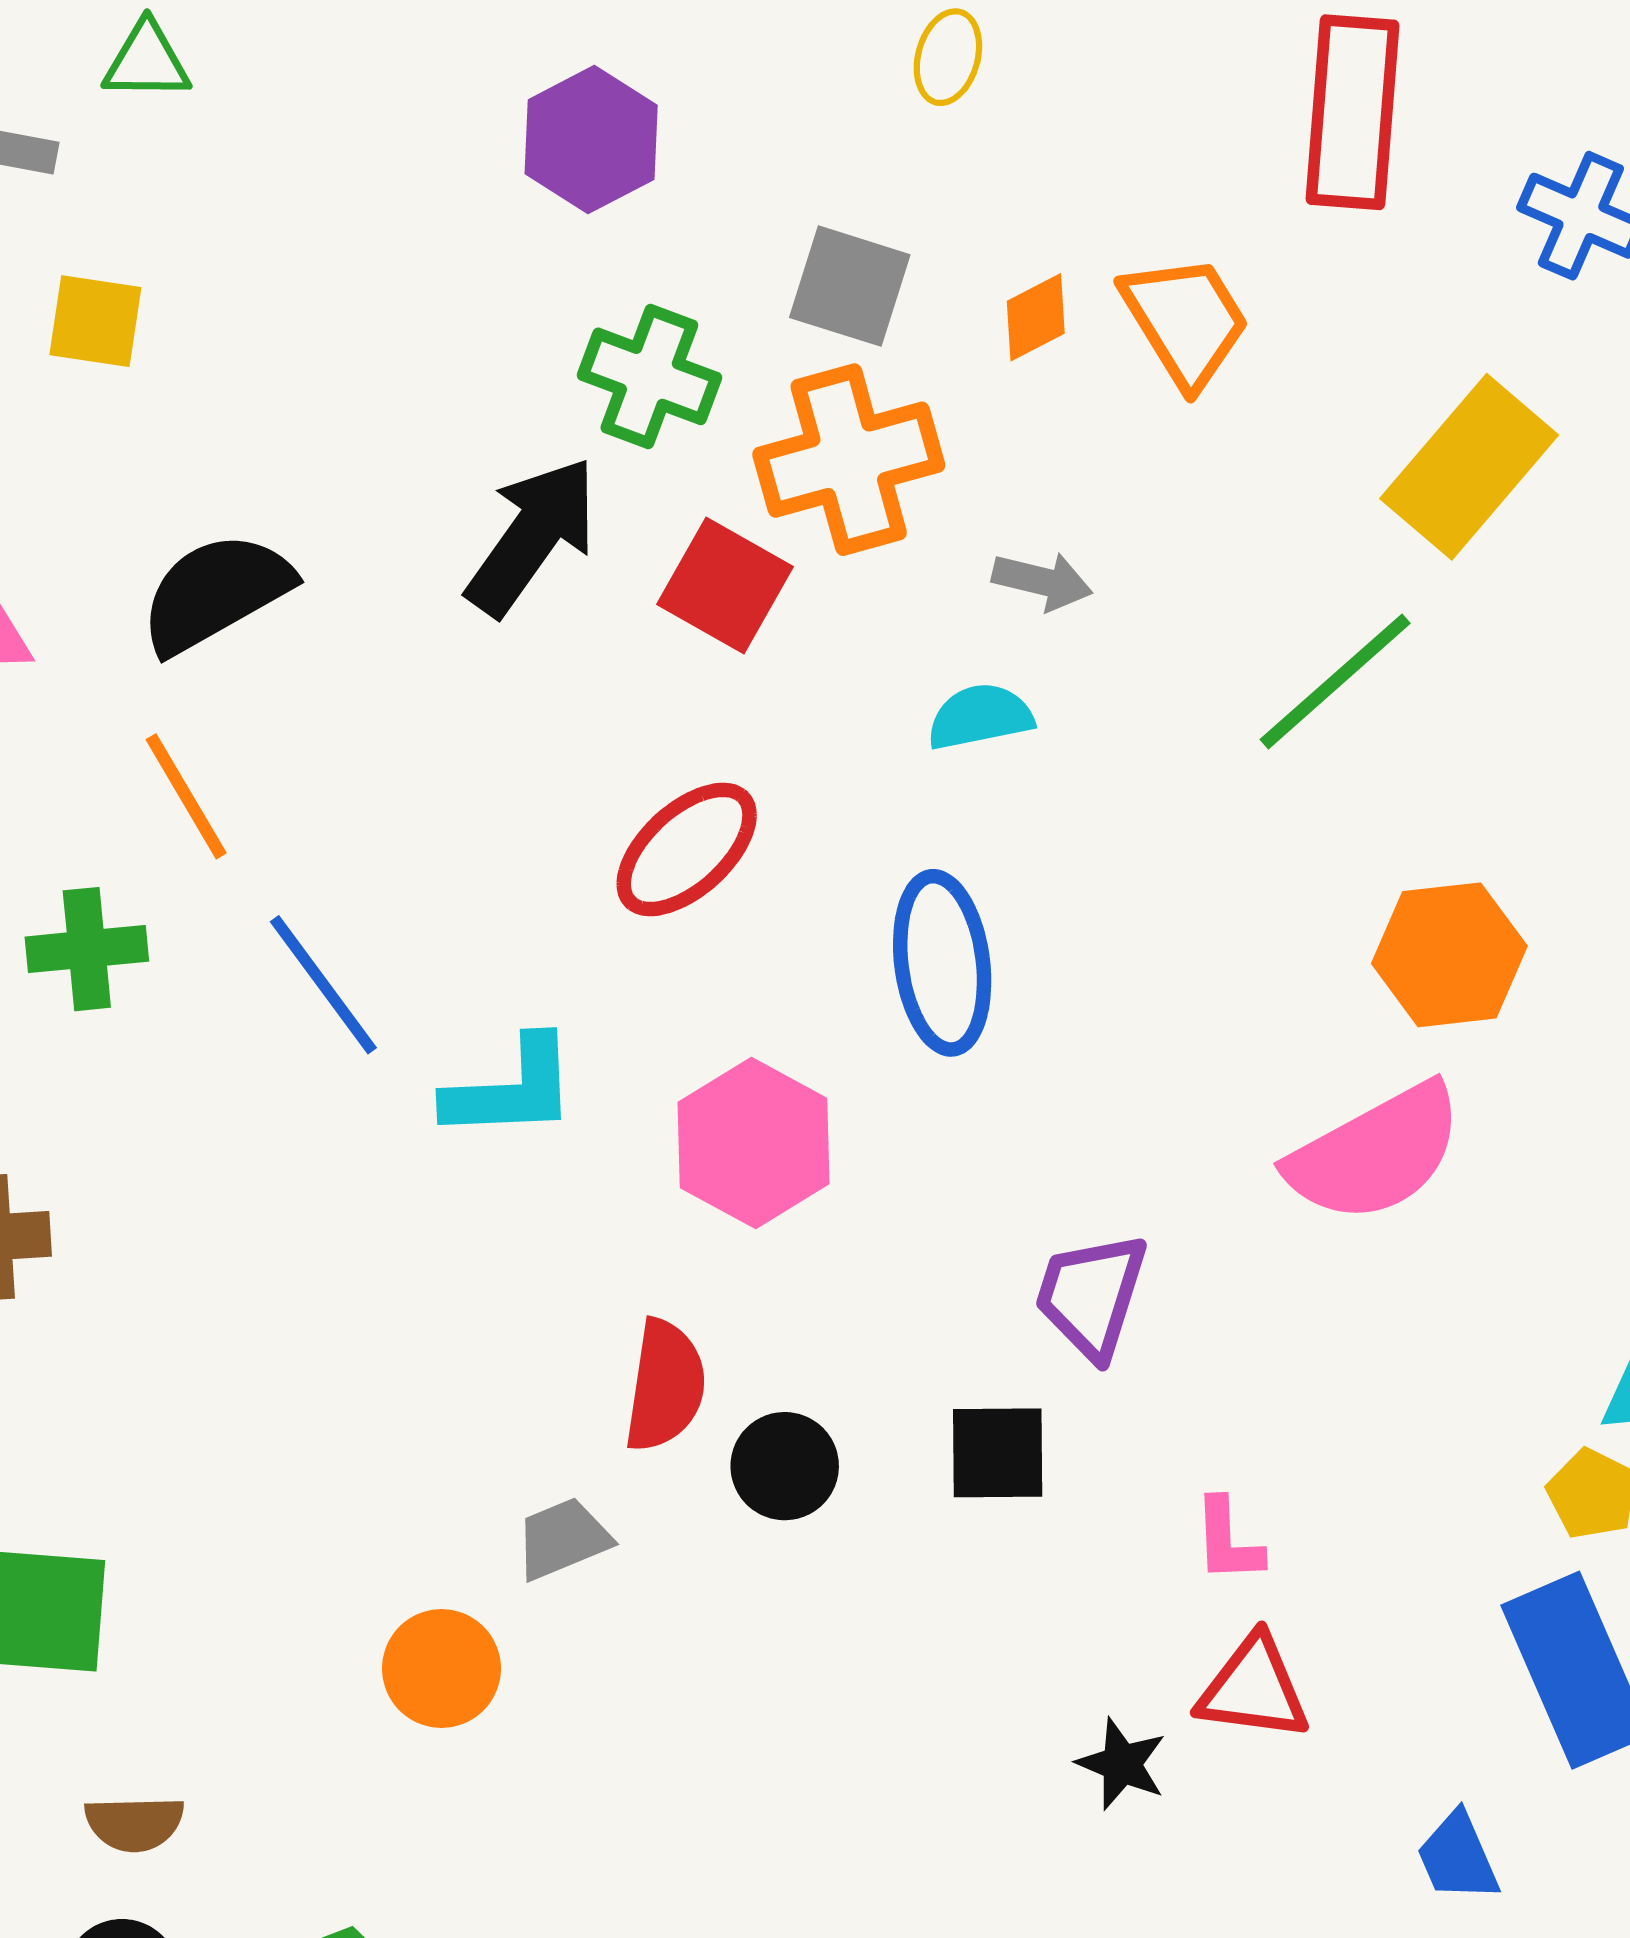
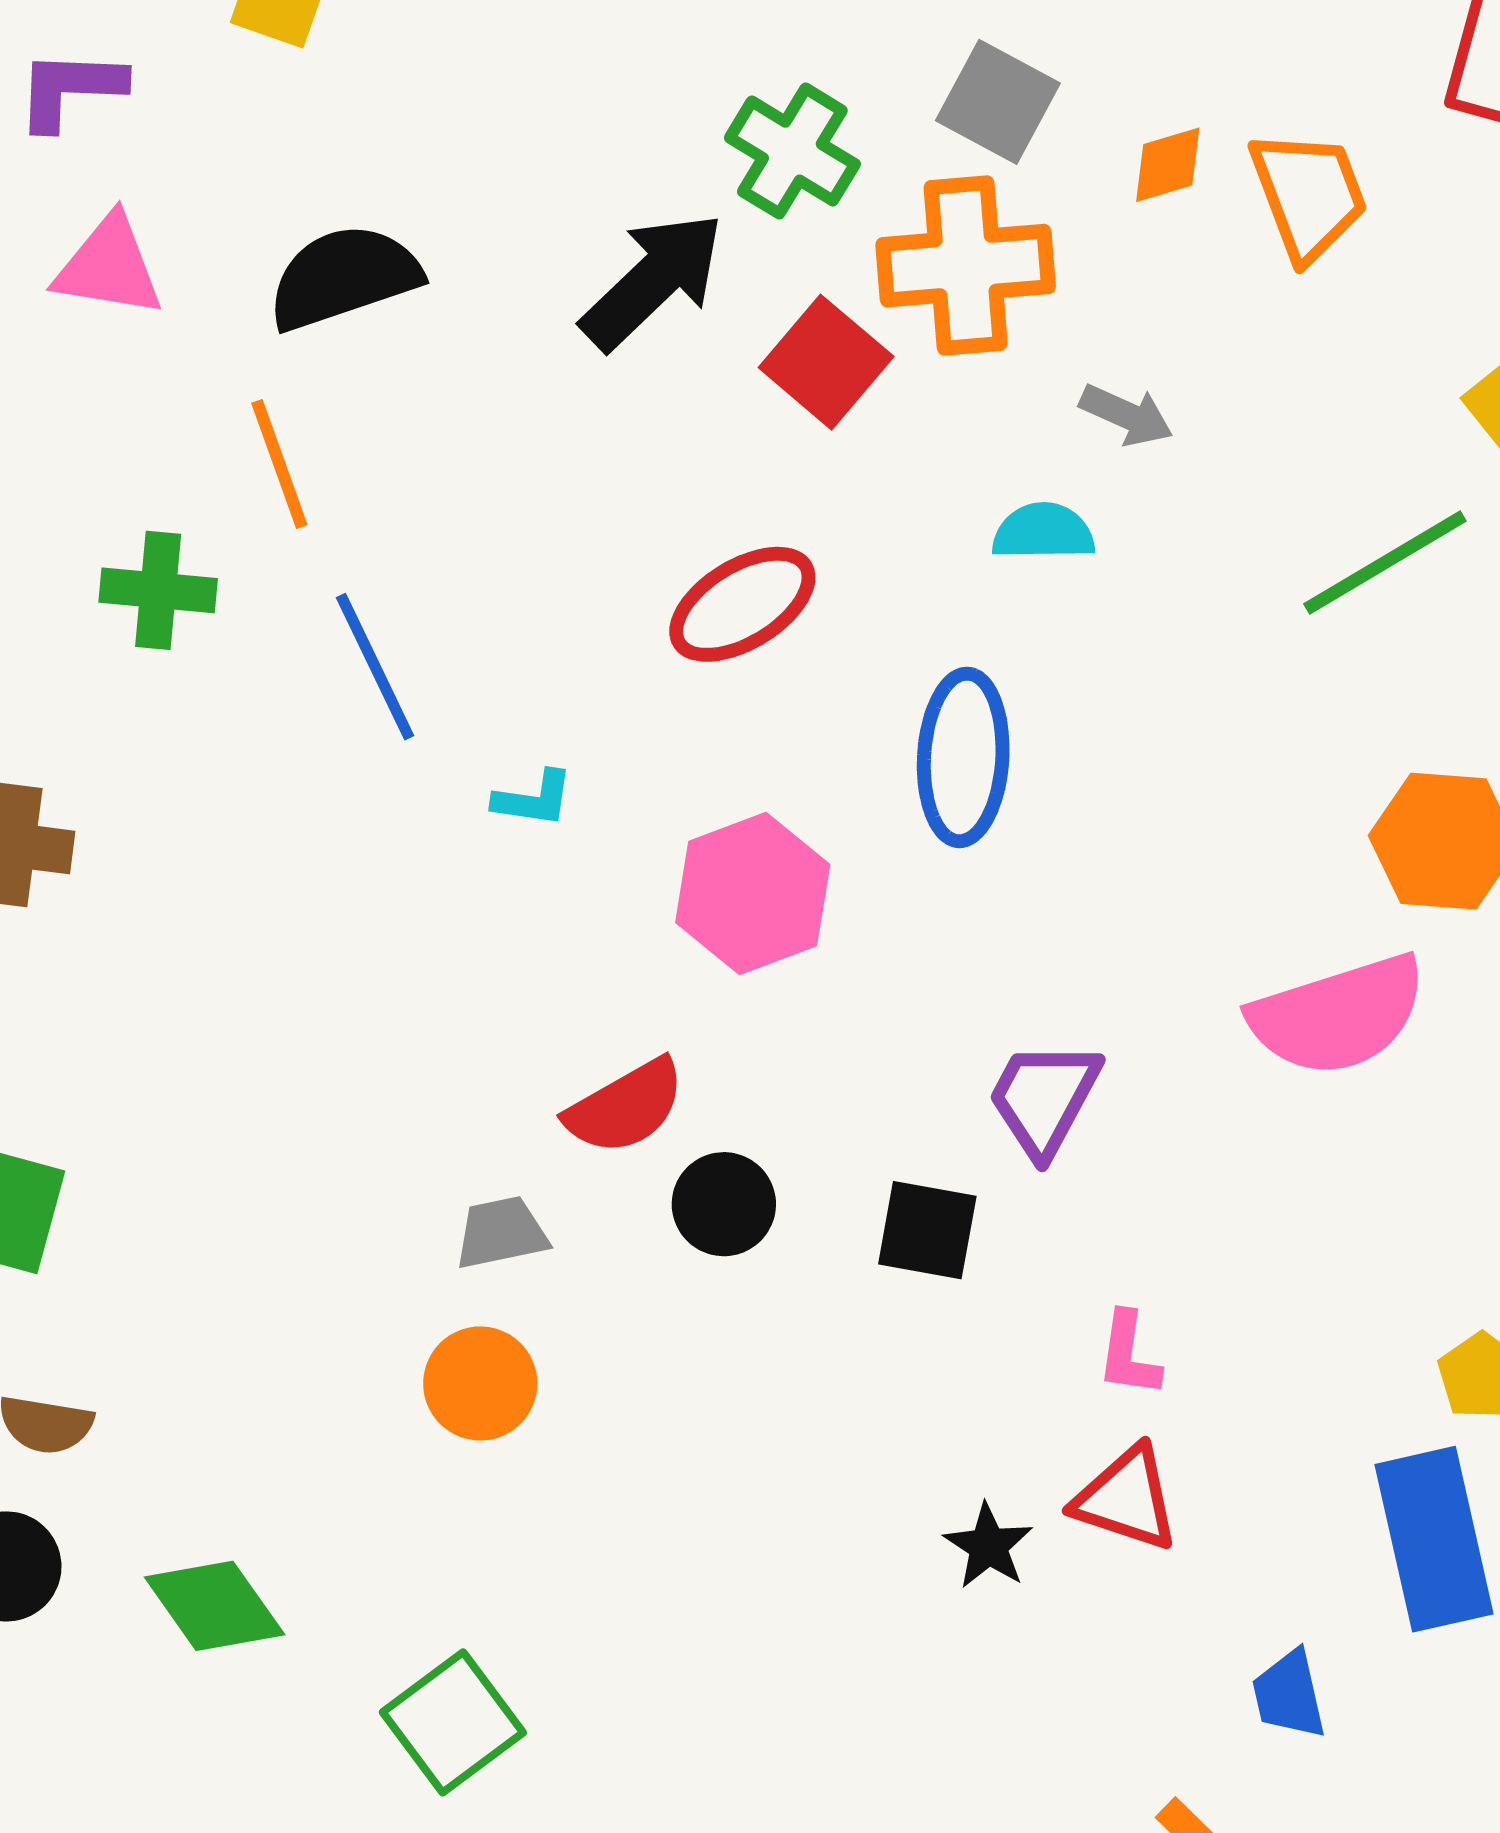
cyan L-shape: (511, 1089) -> (533, 799), size x0.6
red semicircle: (665, 1386) -> (625, 1107), turned 41
orange circle: (441, 1668) -> (480, 1383), moved

